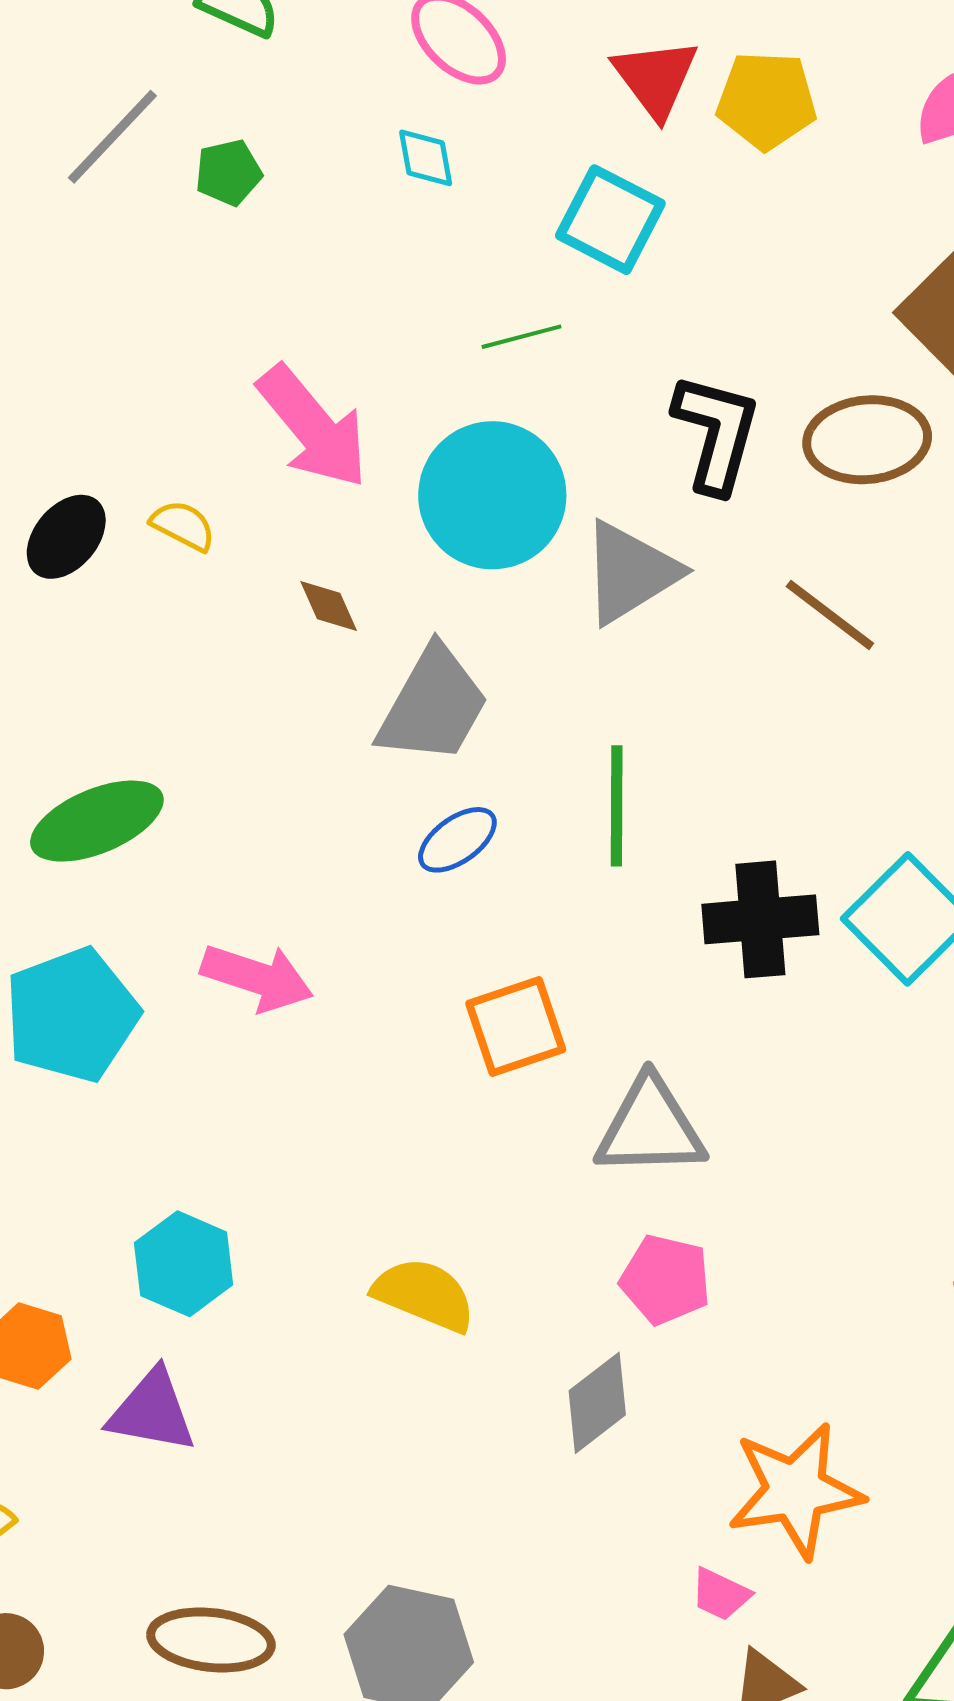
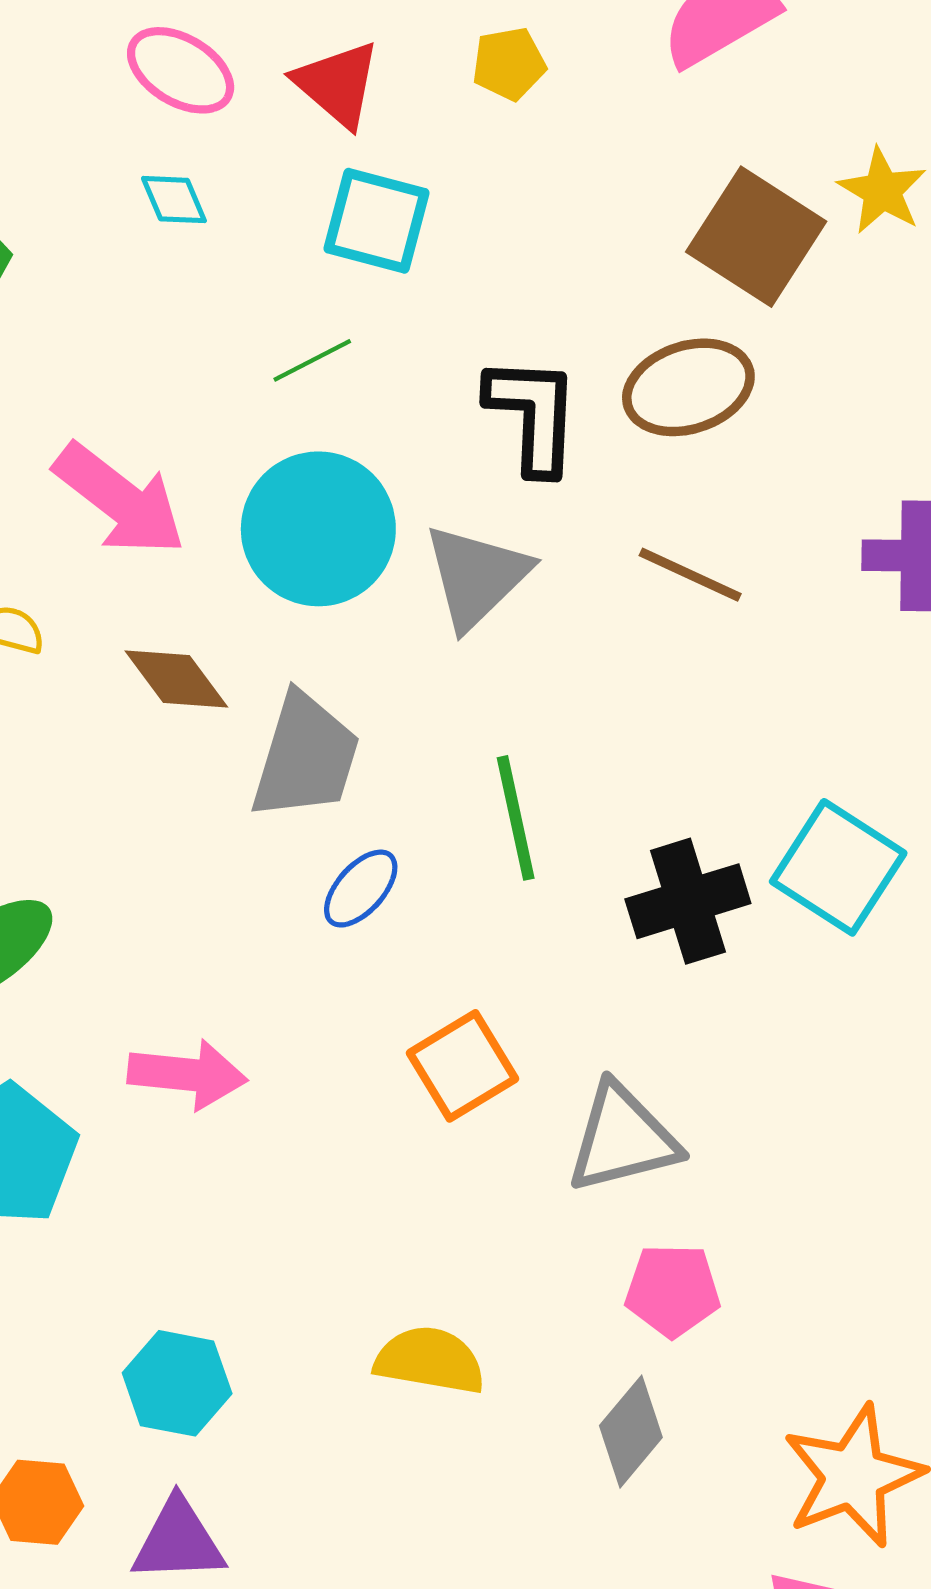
red triangle: (656, 78) -> (337, 84), moved
yellow pentagon: (766, 100) -> (509, 64), size x0.7
brown diamond: (329, 606) -> (176, 679), size x1.5

